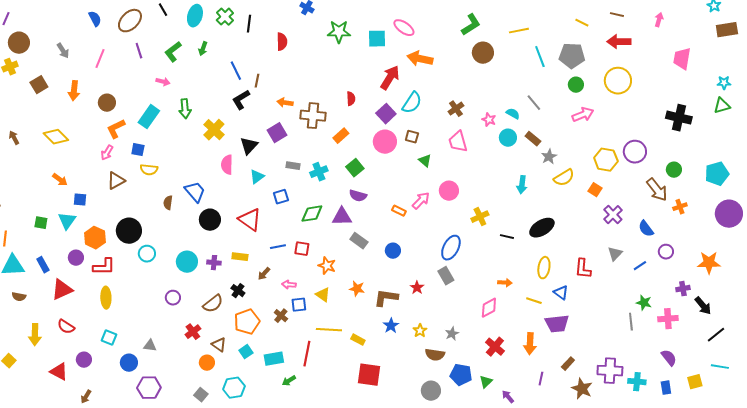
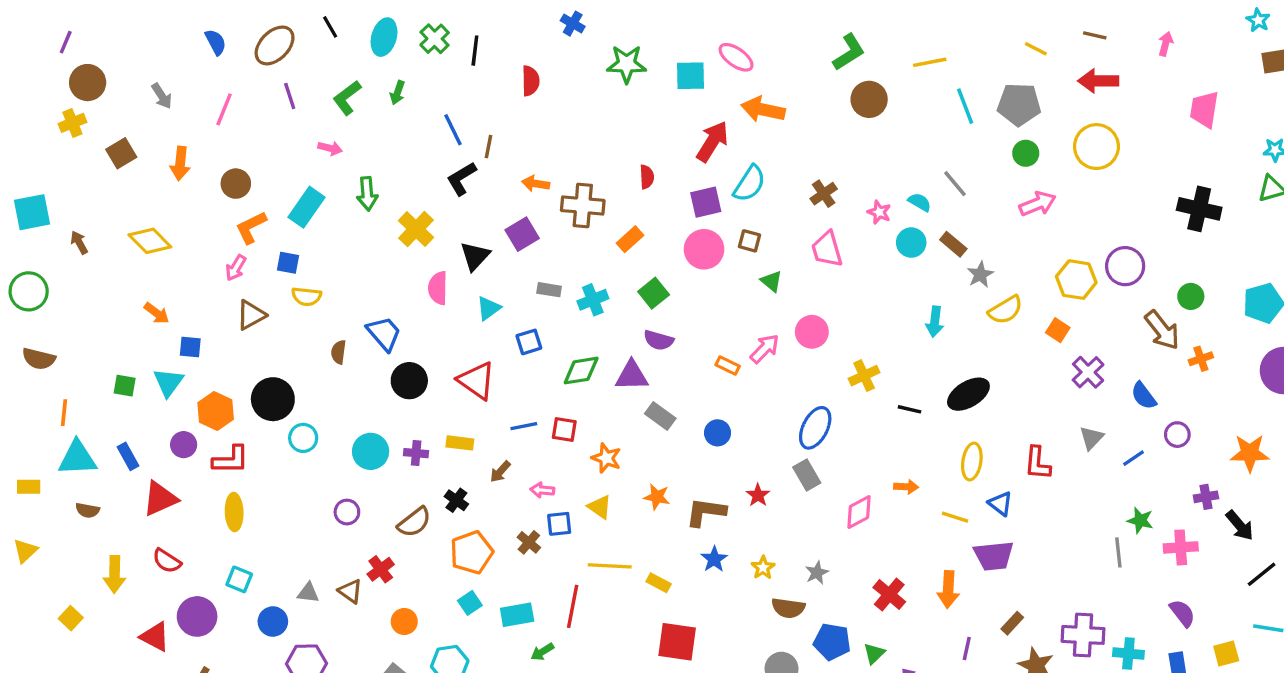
purple square: (386, 114) -> (706, 202), turned 30
pink diamond: (489, 308) -> (859, 512), moved
brown triangle: (219, 345) -> (350, 591), moved
purple circle: (84, 360) -> (197, 616), size x1.5

